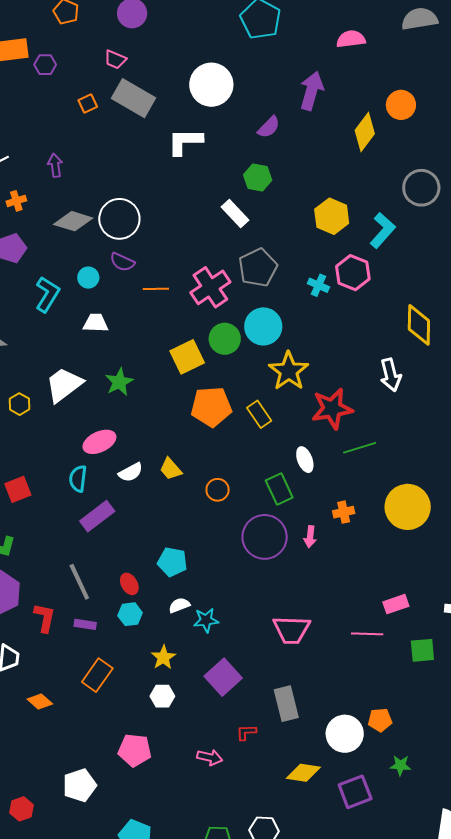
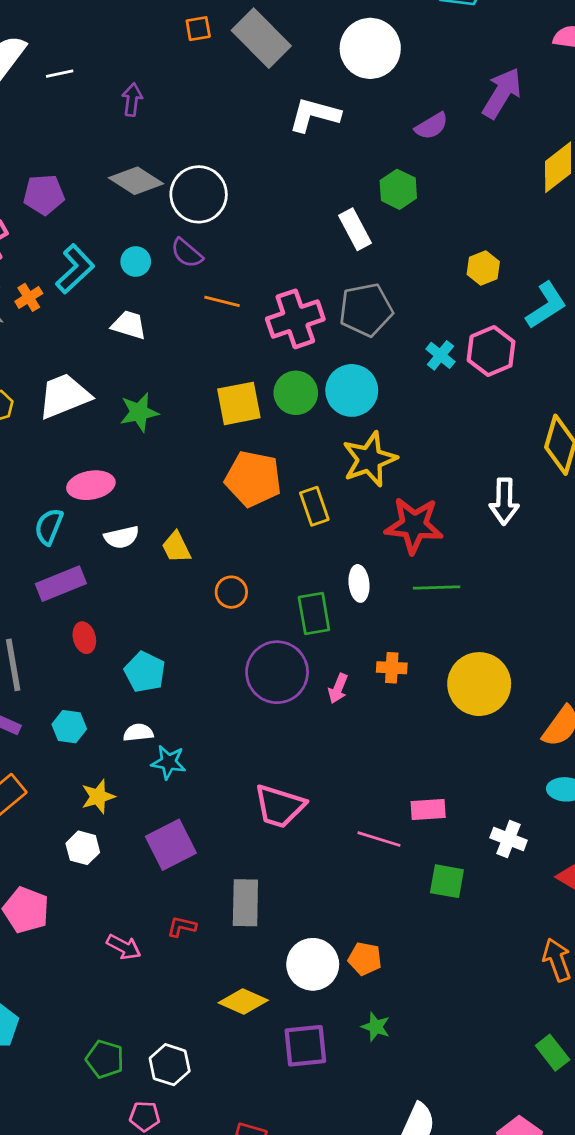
orange cross: (16, 201) -> (29, 297), moved, turned -30
yellow hexagon: (332, 216) -> (483, 268), size x0.7
red ellipse: (129, 584) -> (84, 638), moved

